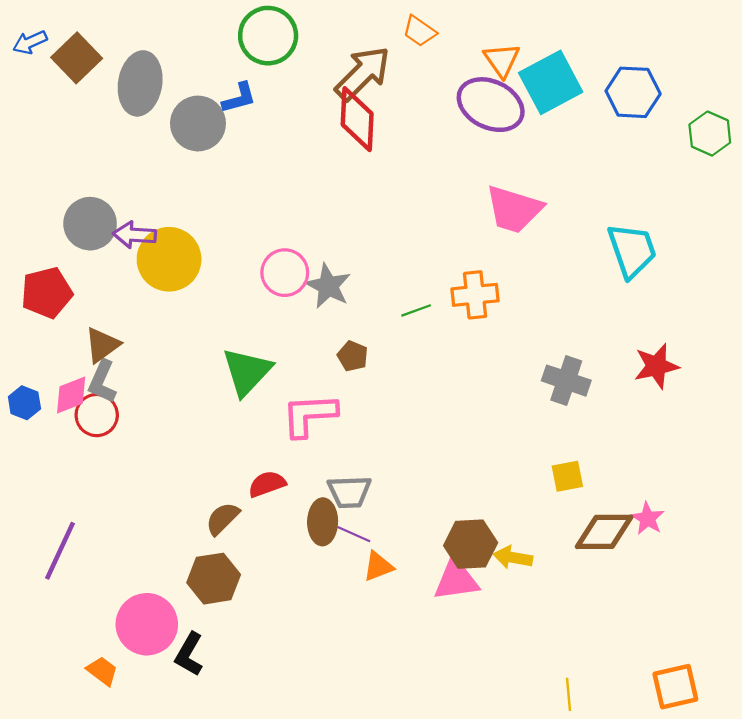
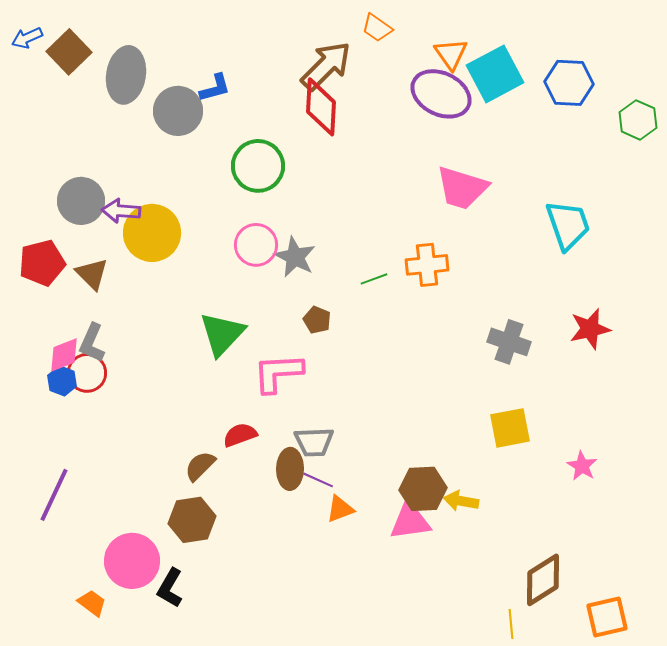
green circle: (268, 36) -> (258, 166), moved
brown triangle: (102, 345) -> (92, 274), moved, turned -39
blue hexagon: (24, 403) -> (62, 381), moved
yellow square: (567, 476) -> (510, 428), size x1.4
brown diamond: (604, 532) -> (543, 580), moved, turned -32

